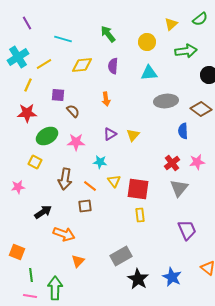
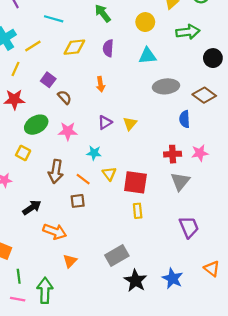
purple square: (58, 95) -> (48, 80), turned 32
red cross: (172, 163) -> (173, 154), turned 35

